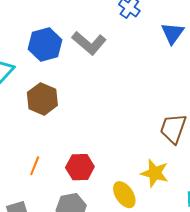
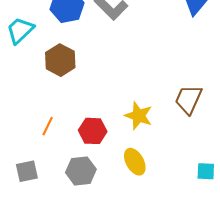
yellow star: (155, 173) -> (139, 116), moved

